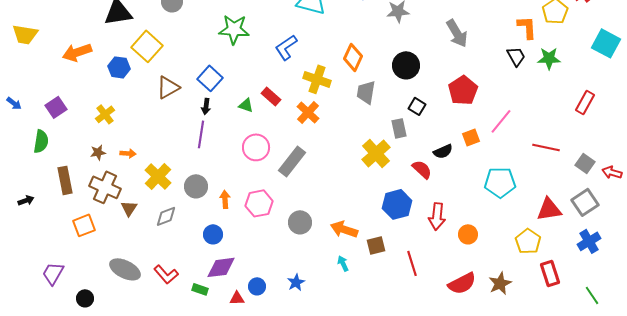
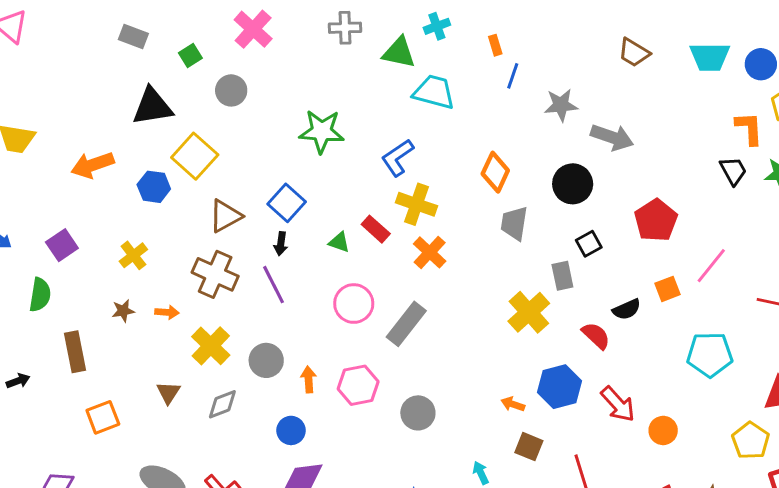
gray arrow: (457, 33) -> (612, 137), moved, turned -40
yellow cross: (317, 79) -> (416, 204), moved
black square: (417, 106) -> (589, 244), turned 30
purple line: (201, 134) -> (273, 285), turned -36
brown cross: (105, 187) -> (215, 274), moved
red arrow: (437, 216) -> (618, 404), turned -48
orange arrow: (344, 229) -> (513, 404), moved, size x0.6
brown square: (376, 245) -> (529, 447), turned 36

